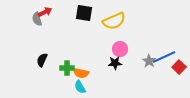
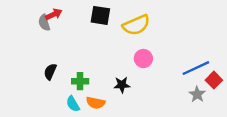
gray star: (149, 61) -> (197, 94), moved
black star: (115, 63) -> (122, 85), moved
orange semicircle: (81, 73) -> (96, 103), moved
cyan semicircle: (80, 87) -> (73, 104), moved

